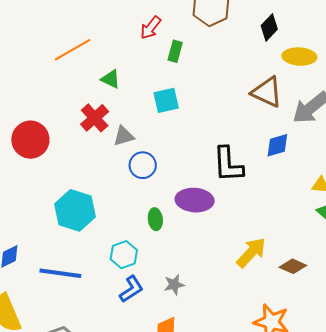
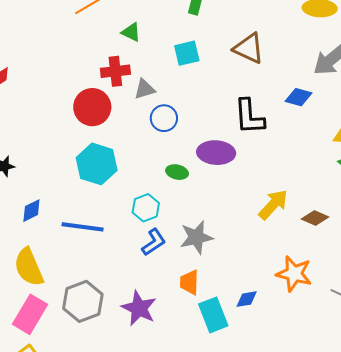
brown triangle: (267, 92) -> (249, 48), moved
red cross: (95, 118) -> (115, 71), turned 36
red circle: (30, 140) -> (92, 107), moved
blue diamond: (277, 145) -> (298, 97), turned 32
green ellipse: (155, 219) -> (177, 172), turned -70
gray star: (174, 285) -> (196, 237), size x1.6

